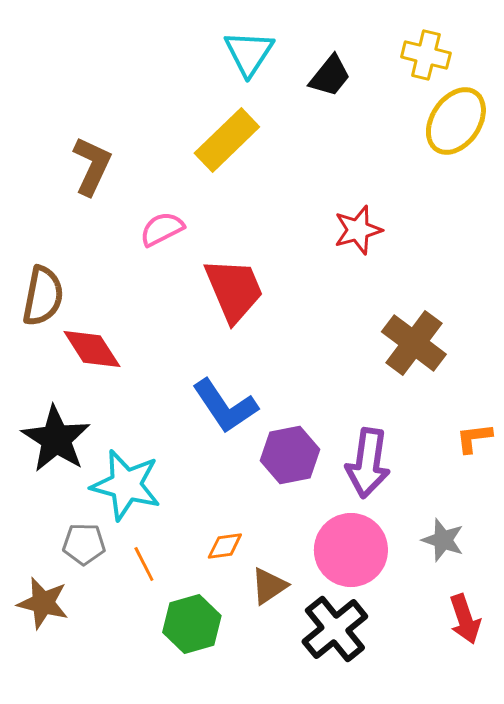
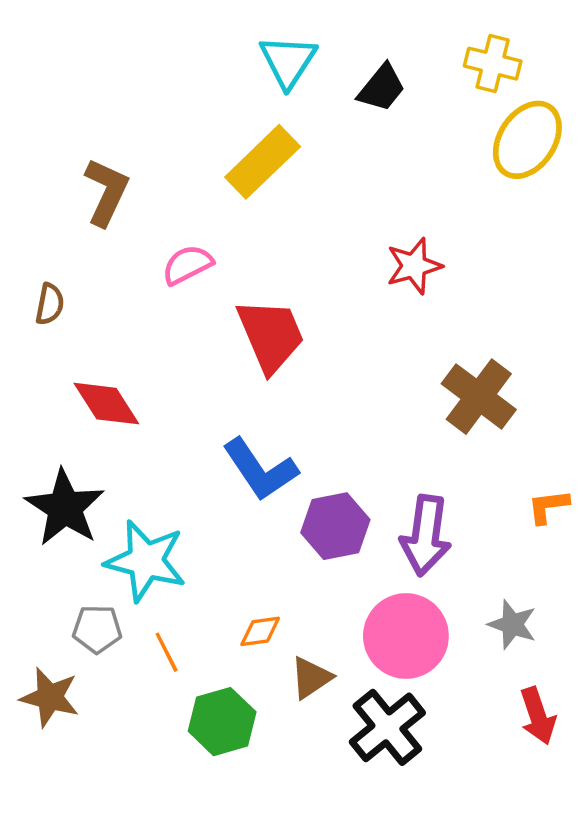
brown semicircle: (43, 296) -> (50, 304), moved, size x0.6

